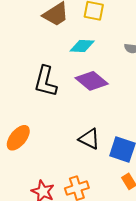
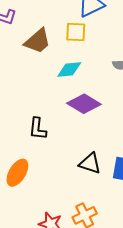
black L-shape: (46, 81) -> (38, 129), moved, size x0.7

